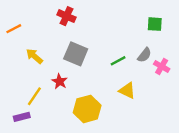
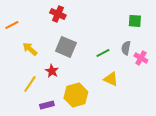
gray semicircle: (144, 55) -> (126, 48), turned 152
purple rectangle: (22, 117) -> (47, 105), moved

